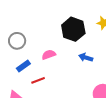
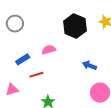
gray circle: (17, 41) -> (15, 24), moved
blue arrow: (86, 58) -> (89, 65), moved

